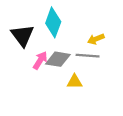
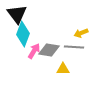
cyan diamond: (53, 22) -> (23, 34), moved
black triangle: (22, 35) -> (17, 14), moved

